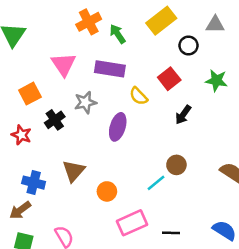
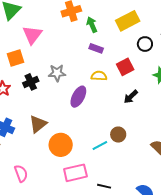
pink triangle: (64, 64) -> (32, 35), moved
purple rectangle: (110, 69) -> (96, 48), moved, size x0.6
yellow semicircle: (138, 96) -> (99, 76), turned 126
orange circle: (107, 191) -> (61, 145), size x1.5

